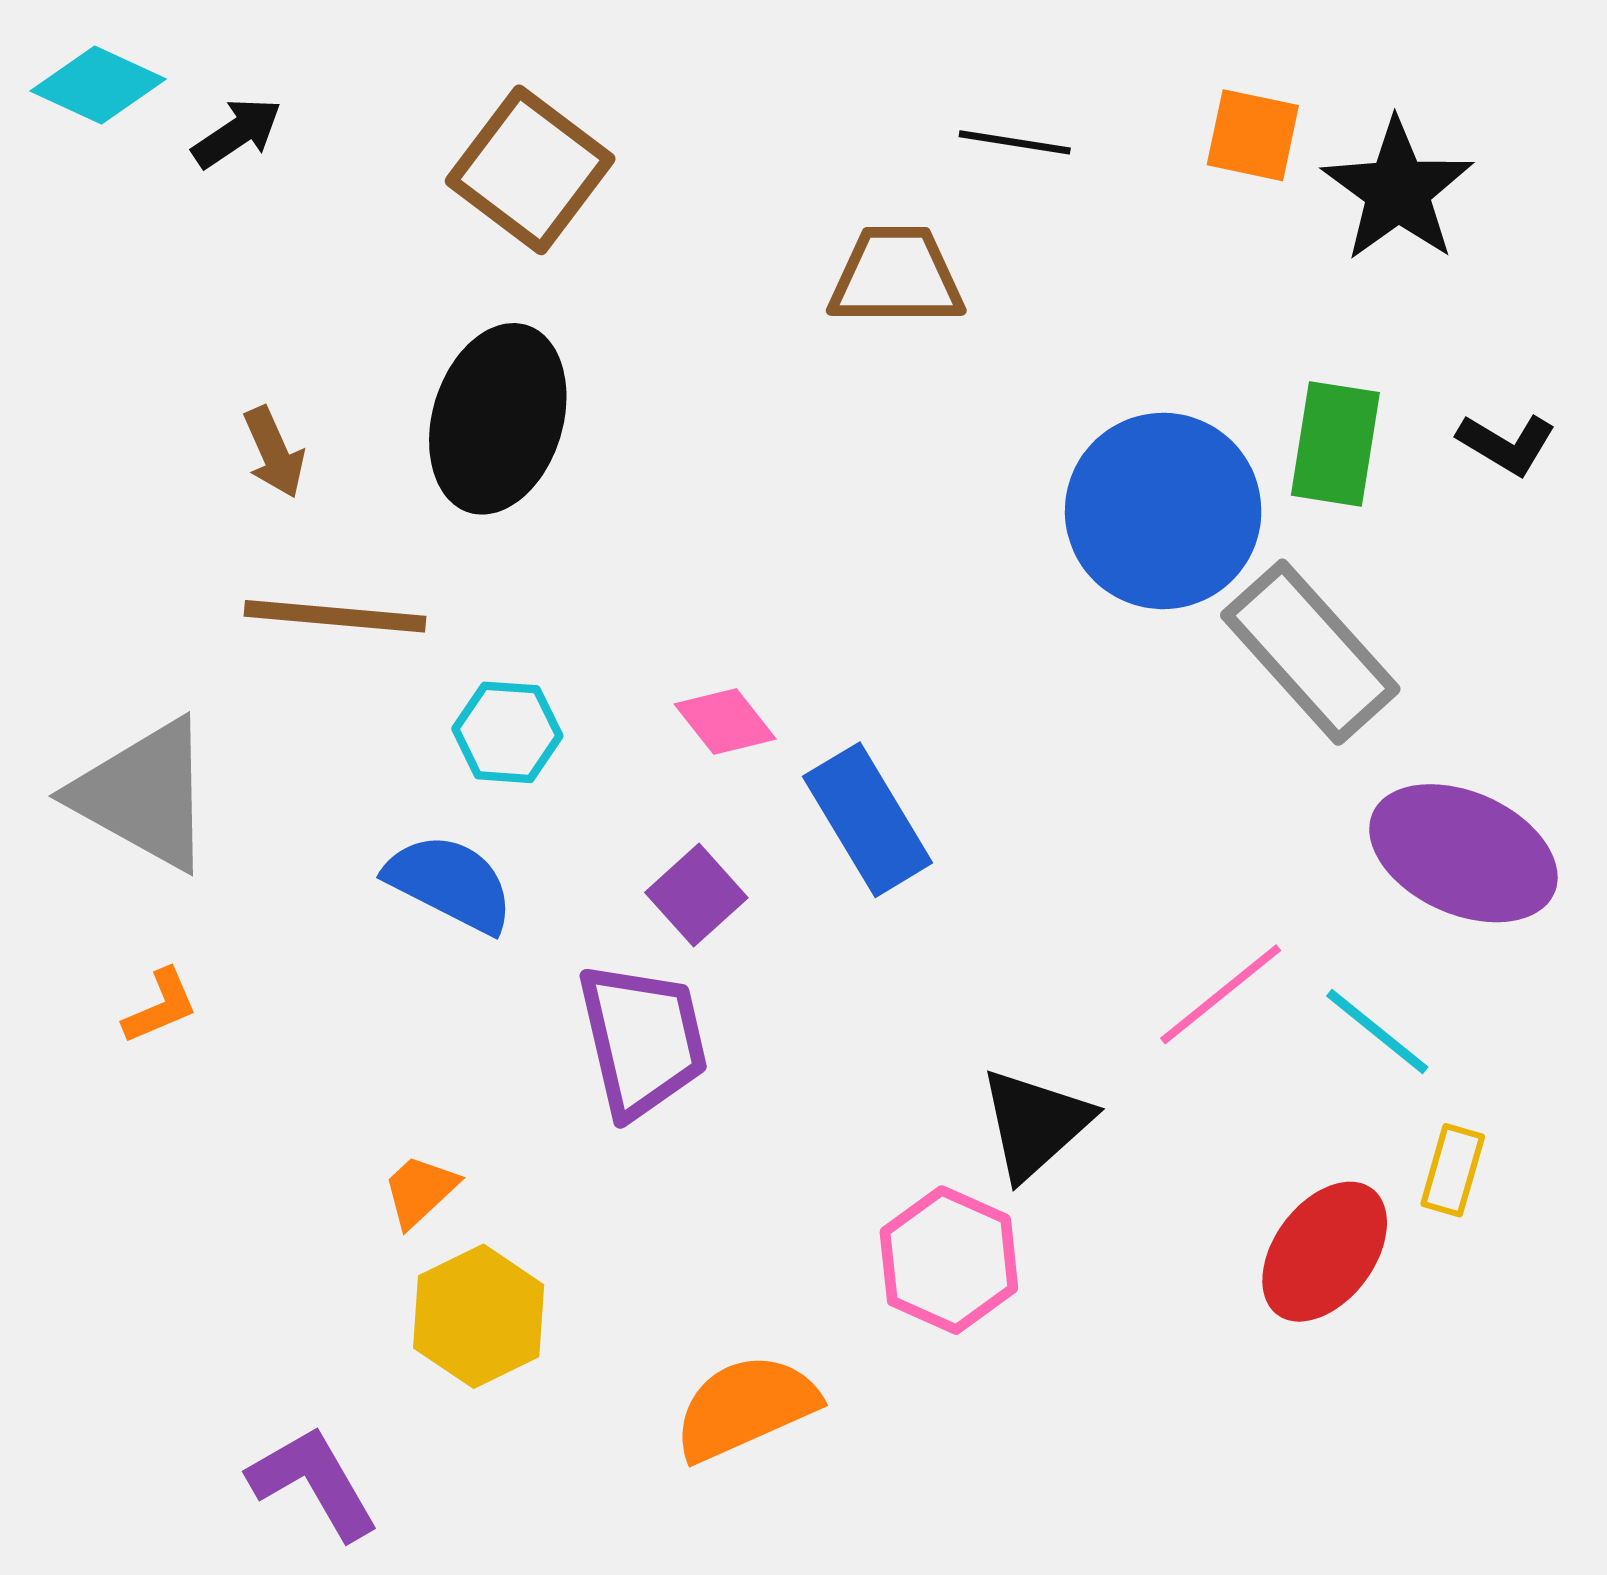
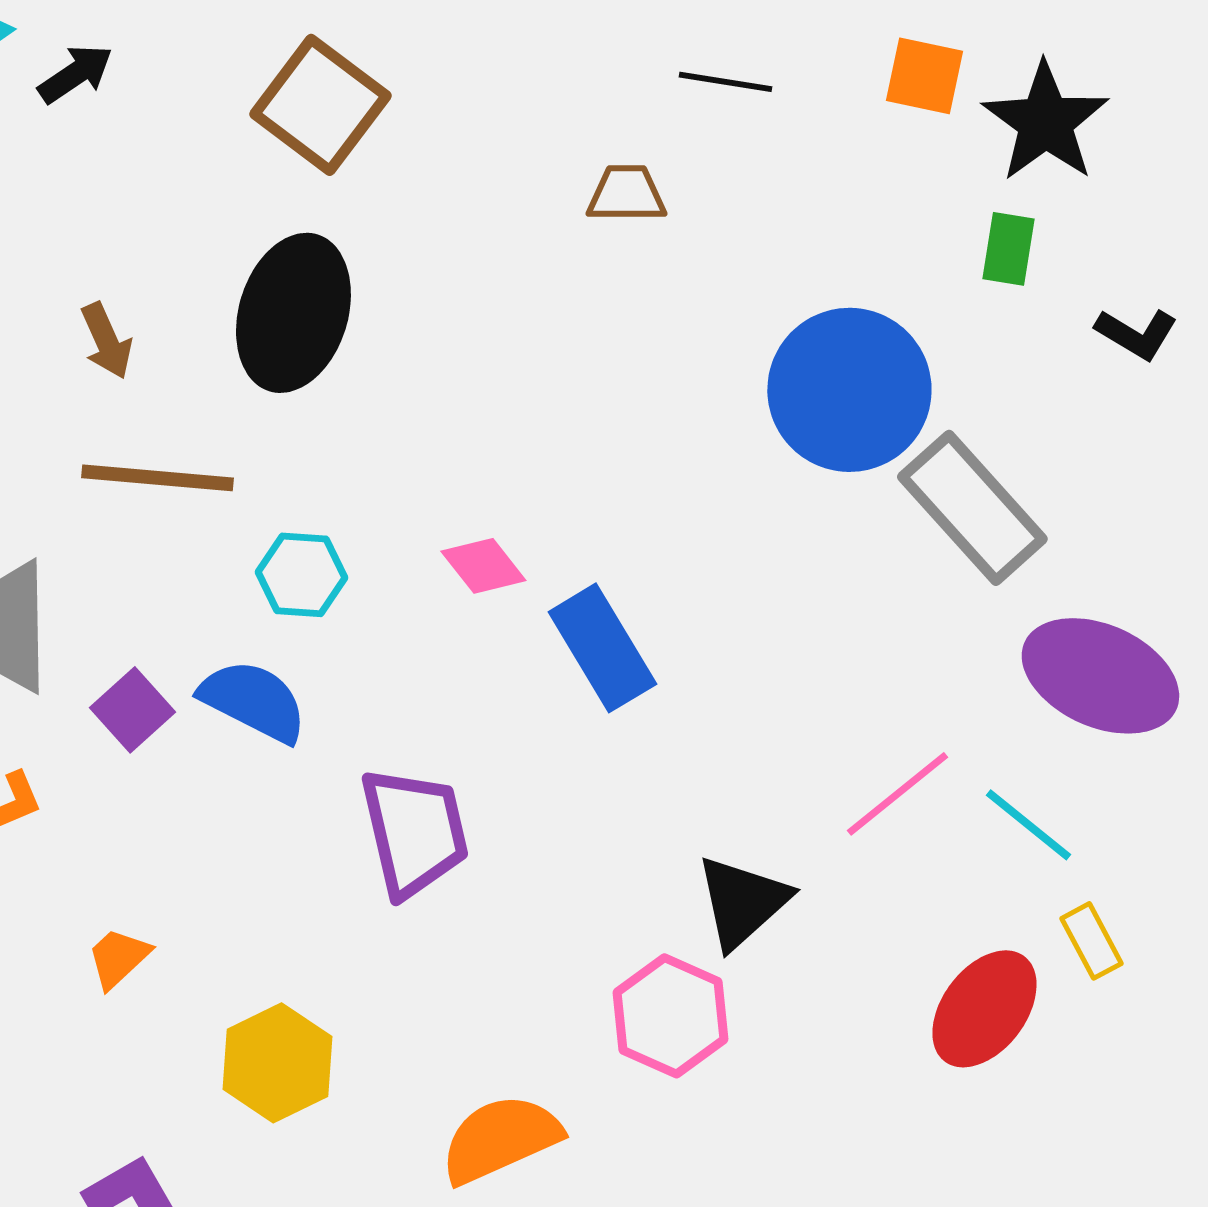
brown trapezoid: (896, 276) -> (626, 194), size x0.7
green rectangle: (1335, 444) -> (1008, 249), moved, size x0.7
purple square: (696, 895) -> (132, 710), moved
yellow rectangle: (1453, 1170) -> (1091, 941), turned -44
orange trapezoid: (420, 1191) -> (118, 958), moved

